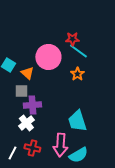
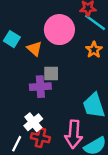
gray square: (21, 91) -> (51, 74), moved
white cross: (26, 123) -> (33, 122), moved

